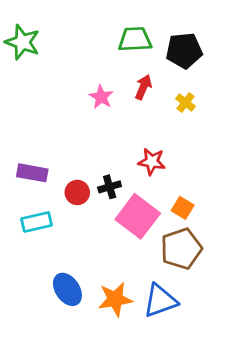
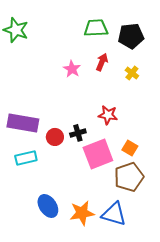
purple rectangle: (32, 173) -> (23, 123), size x1.4
pink square: (138, 216) -> (98, 154), turned 32
blue triangle: (160, 301) -> (114, 214), turned 36

